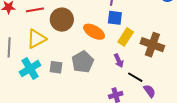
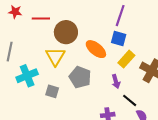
yellow triangle: (36, 39) -> (55, 56), moved, turned -40
gray pentagon: (83, 62) -> (80, 77), turned -30
gray square: (56, 67) -> (52, 91), moved

